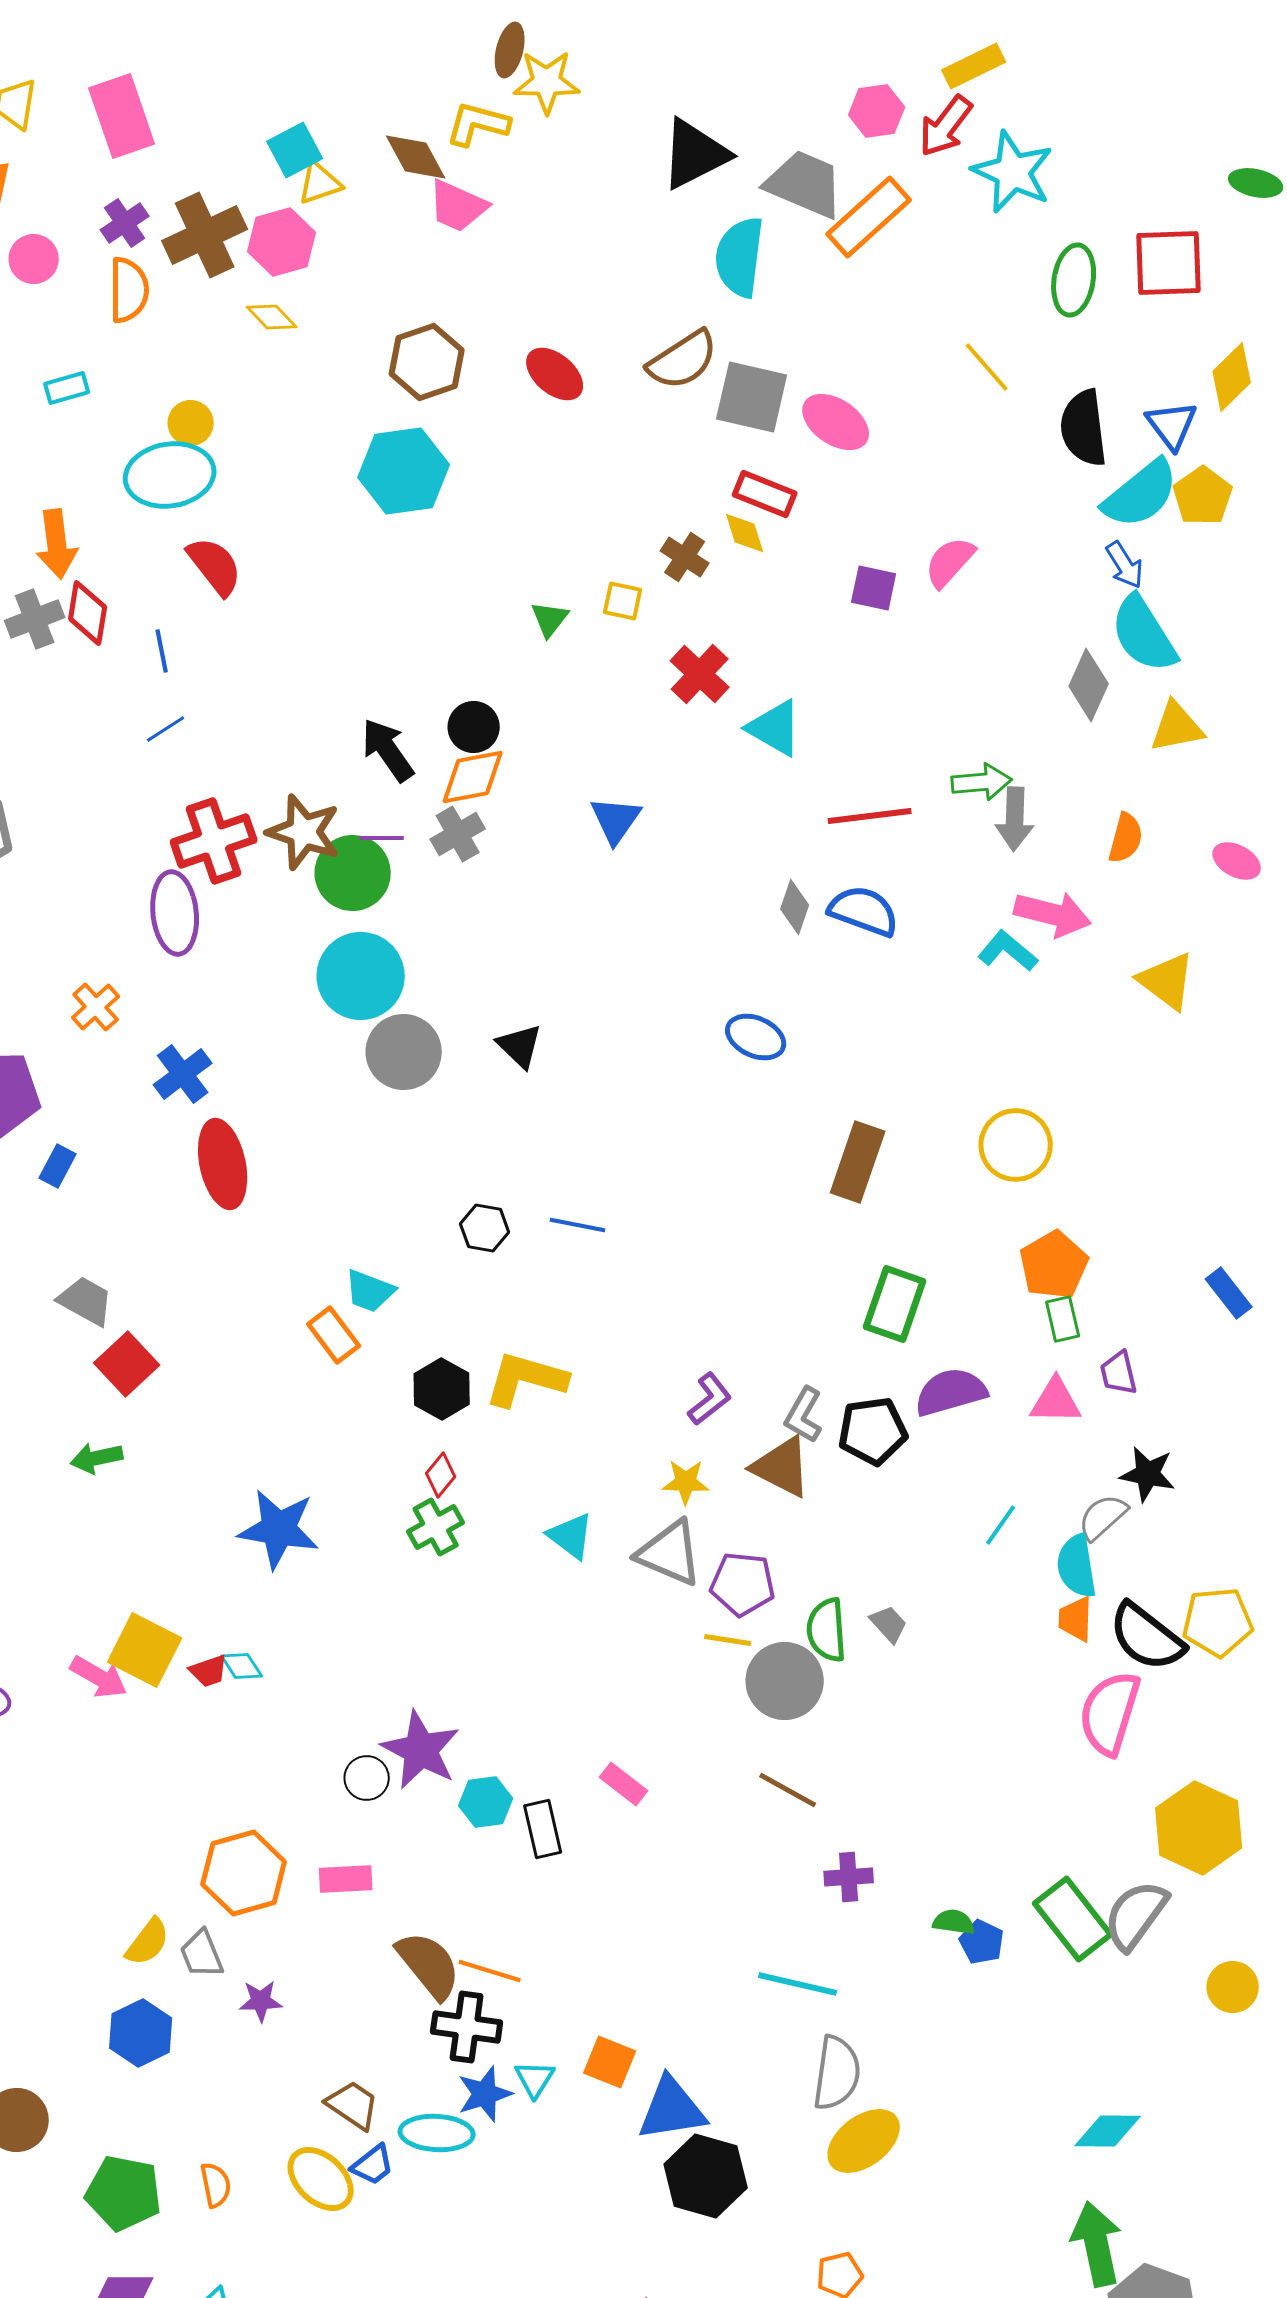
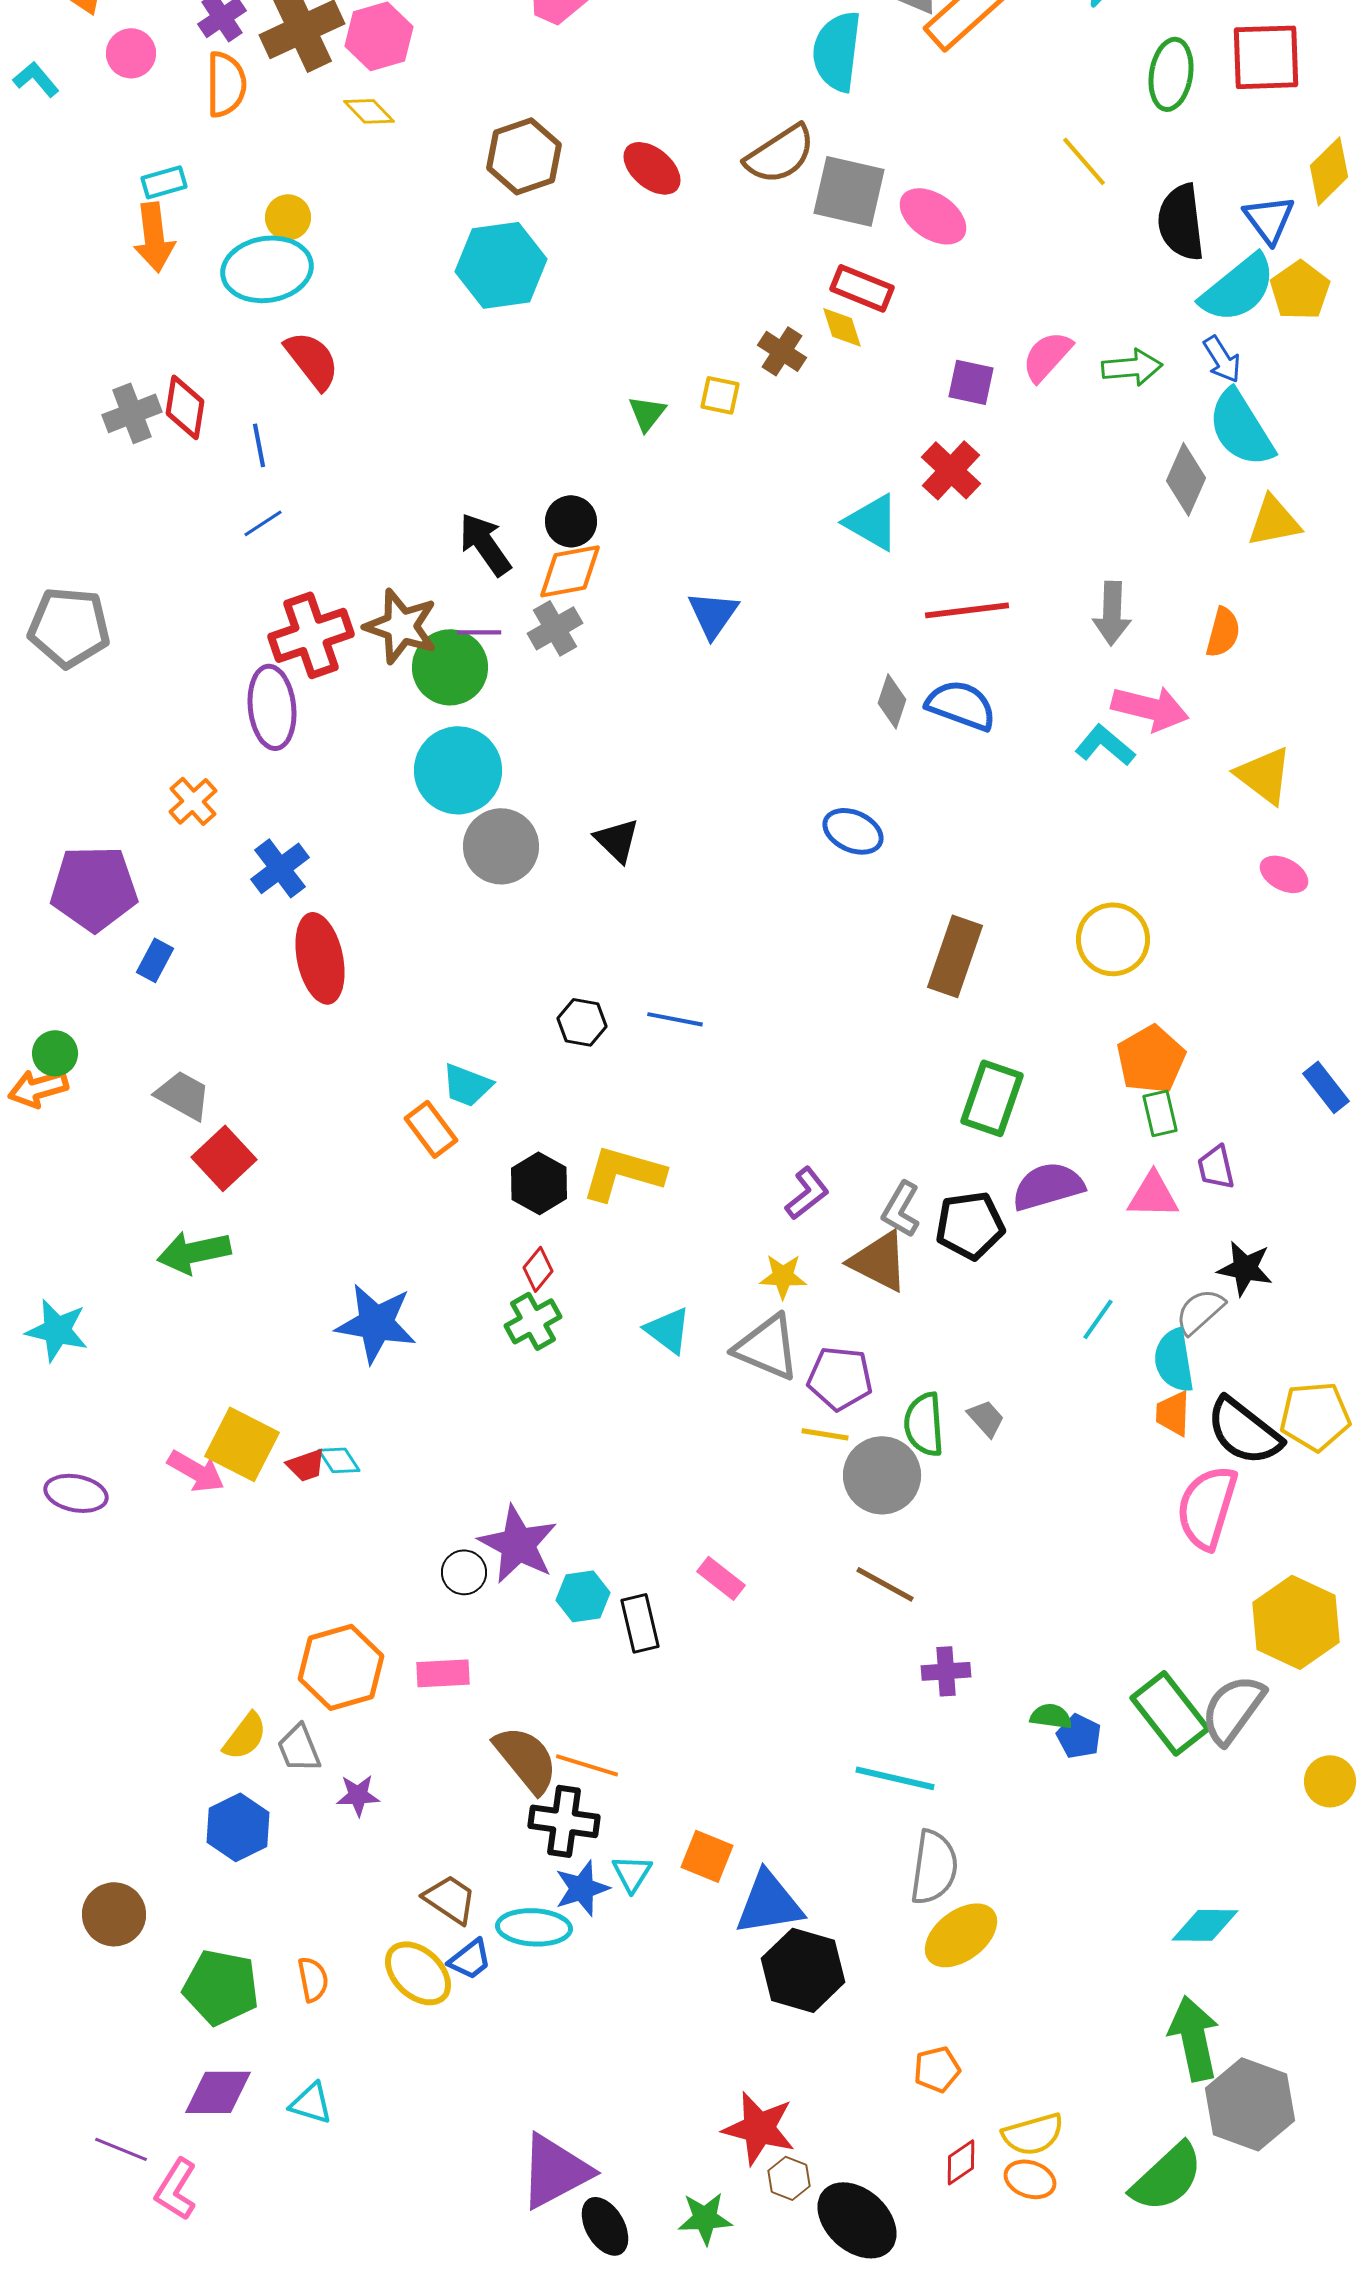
orange arrow: (57, 544) -> (154, 237), moved
red cross: (700, 674) -> (951, 470), moved
green arrow: (982, 782) -> (1132, 367), moved
pink ellipse: (1237, 861) -> (1284, 874), moved
green arrow: (97, 1458) -> (194, 1252), size x1.4

